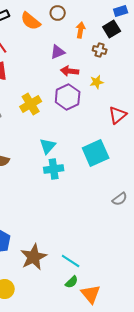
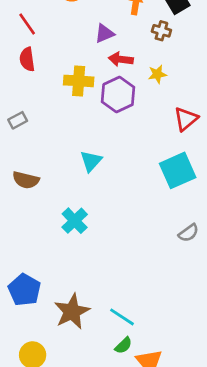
yellow cross: (31, 104) -> (79, 81), moved, turned 35
cyan square: (96, 153) -> (178, 170), moved
cyan cross: (54, 169) -> (75, 221), moved, turned -36

